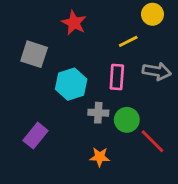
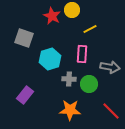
yellow circle: (152, 14) -> (72, 10), moved
gray arrow: (157, 71) -> (110, 67), moved
red line: (152, 141) -> (111, 111), moved
orange star: (100, 157) -> (70, 110), size x1.5

